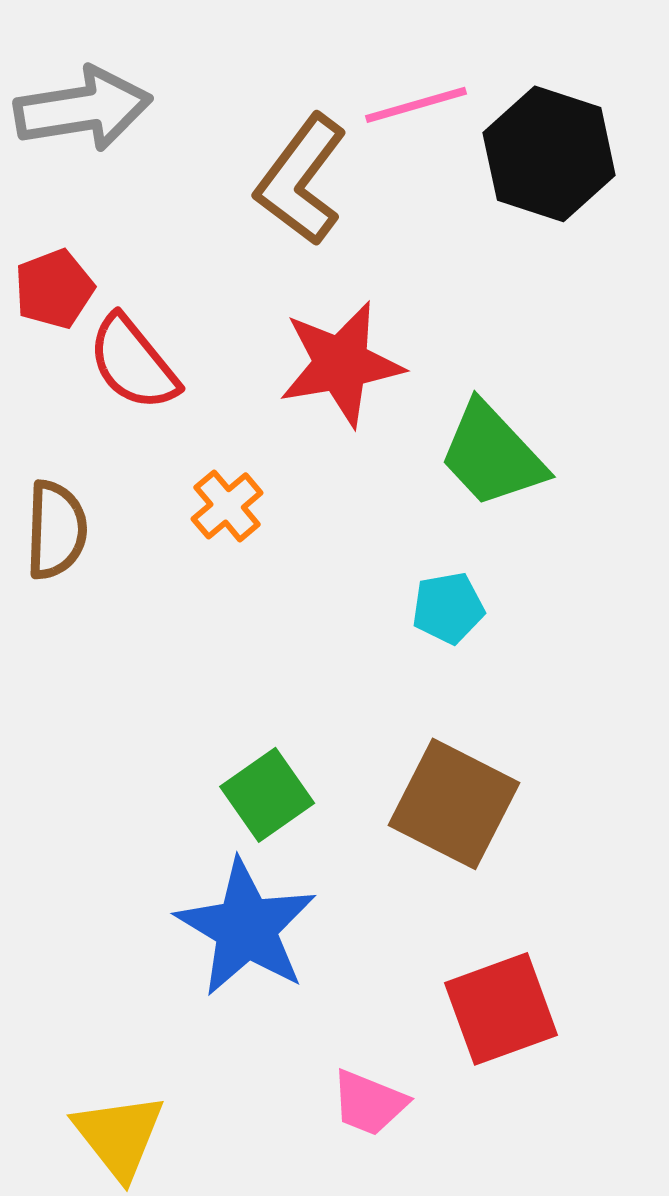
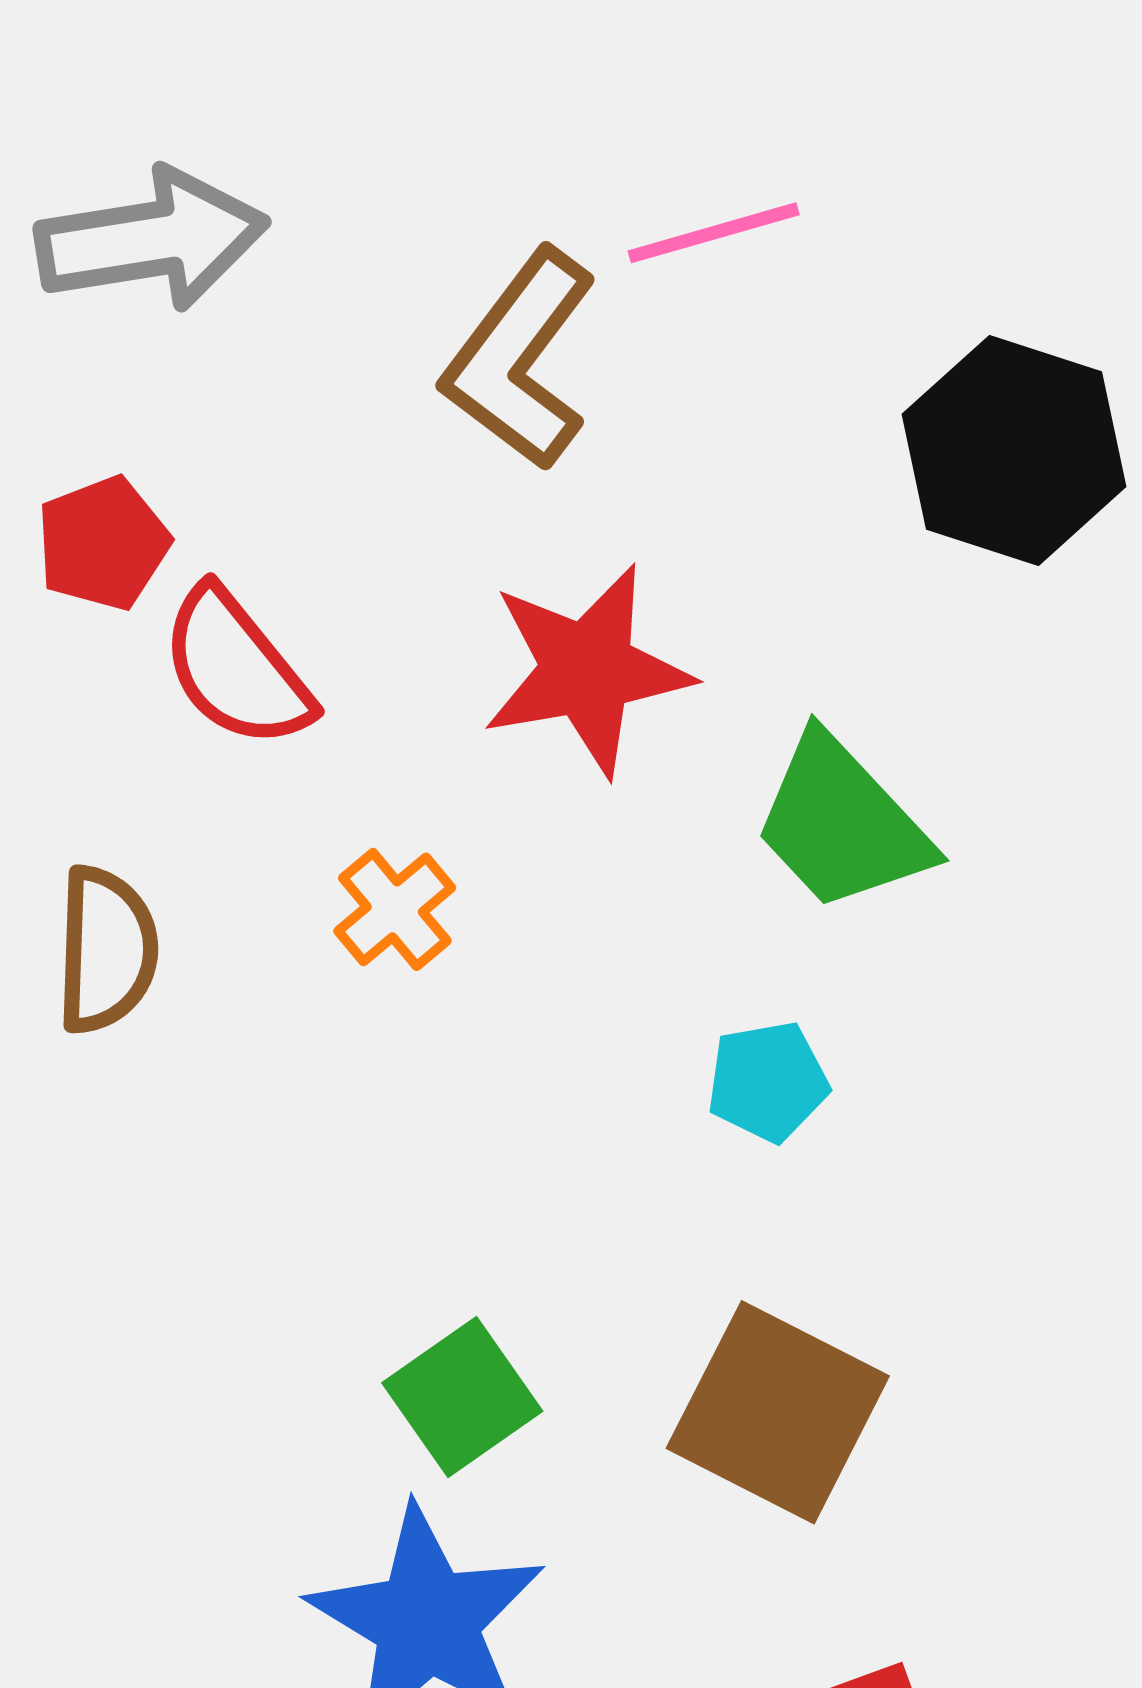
black hexagon: (549, 154) -> (1014, 450), moved

